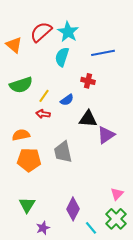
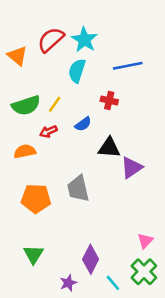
yellow line: (44, 96) -> (55, 104), moved
red arrow: (43, 114) -> (48, 132), moved, turned -32
orange semicircle: (21, 135) -> (25, 151), moved
purple star: (43, 228) -> (68, 283), moved

